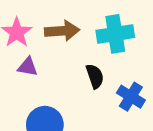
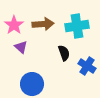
purple triangle: (28, 67) -> (21, 47), turned 32

